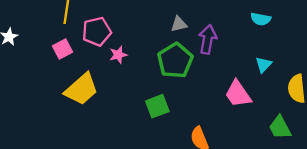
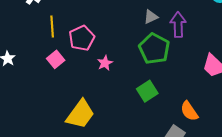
pink star: (118, 55) -> (105, 63), moved
yellow trapezoid: (81, 89) -> (80, 114), moved

